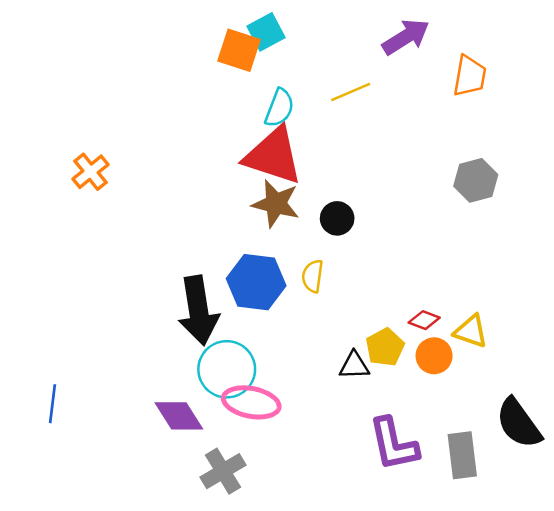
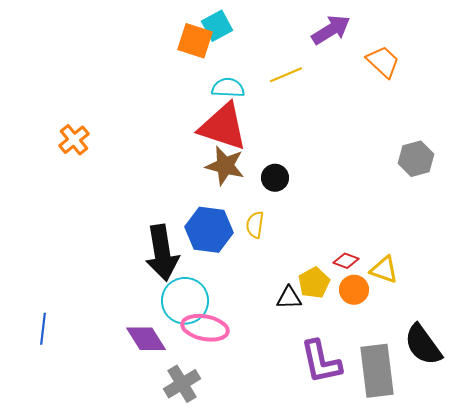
orange trapezoid: (470, 76) -> (383, 62), turned -57
cyan semicircle: (279, 108) -> (228, 88), turned -108
gray hexagon: (476, 180) -> (416, 159), moved
gray rectangle: (462, 455) -> (377, 371), size x1.4

